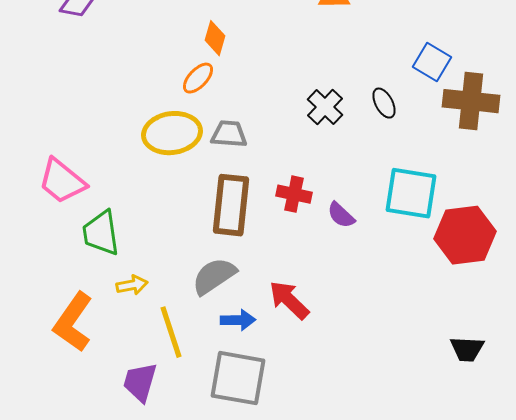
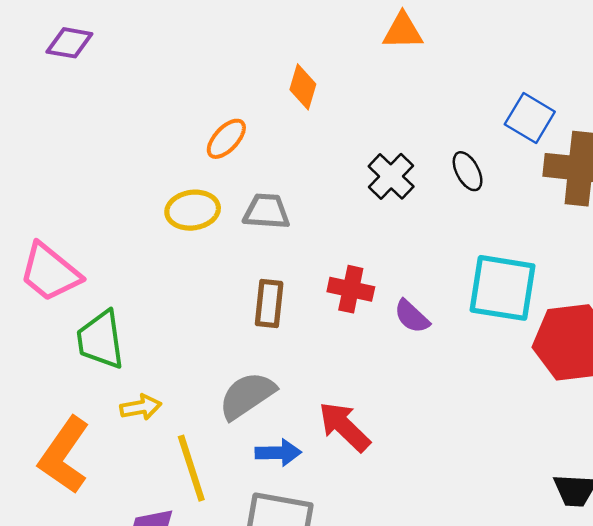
orange diamond: (215, 38) -> (303, 87), moved
yellow ellipse: (172, 133) -> (193, 210), size x0.7
brown rectangle: (231, 205) -> (269, 303), size x0.6

